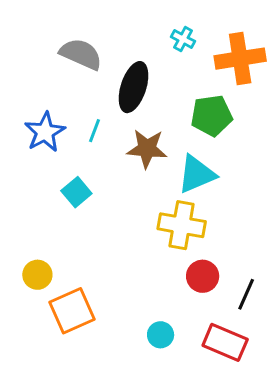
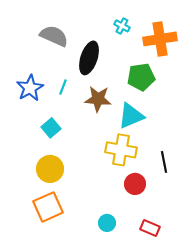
yellow circle: (37, 275) -> (50, 169), moved, size x1.4
black line: (246, 294) -> (164, 162), moved, turned -35
red rectangle: (225, 342) -> (150, 228), size x0.7

